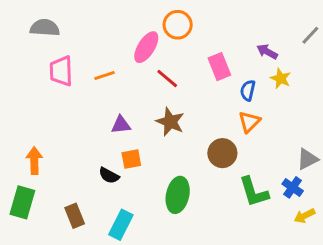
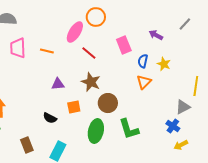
orange line: (104, 75) -> (47, 51), turned 32
yellow star: (281, 78) -> (164, 64), moved
brown circle: (222, 153) -> (108, 103), moved
orange square: (131, 159) -> (74, 107), moved
green L-shape: (254, 192) -> (129, 129), moved

